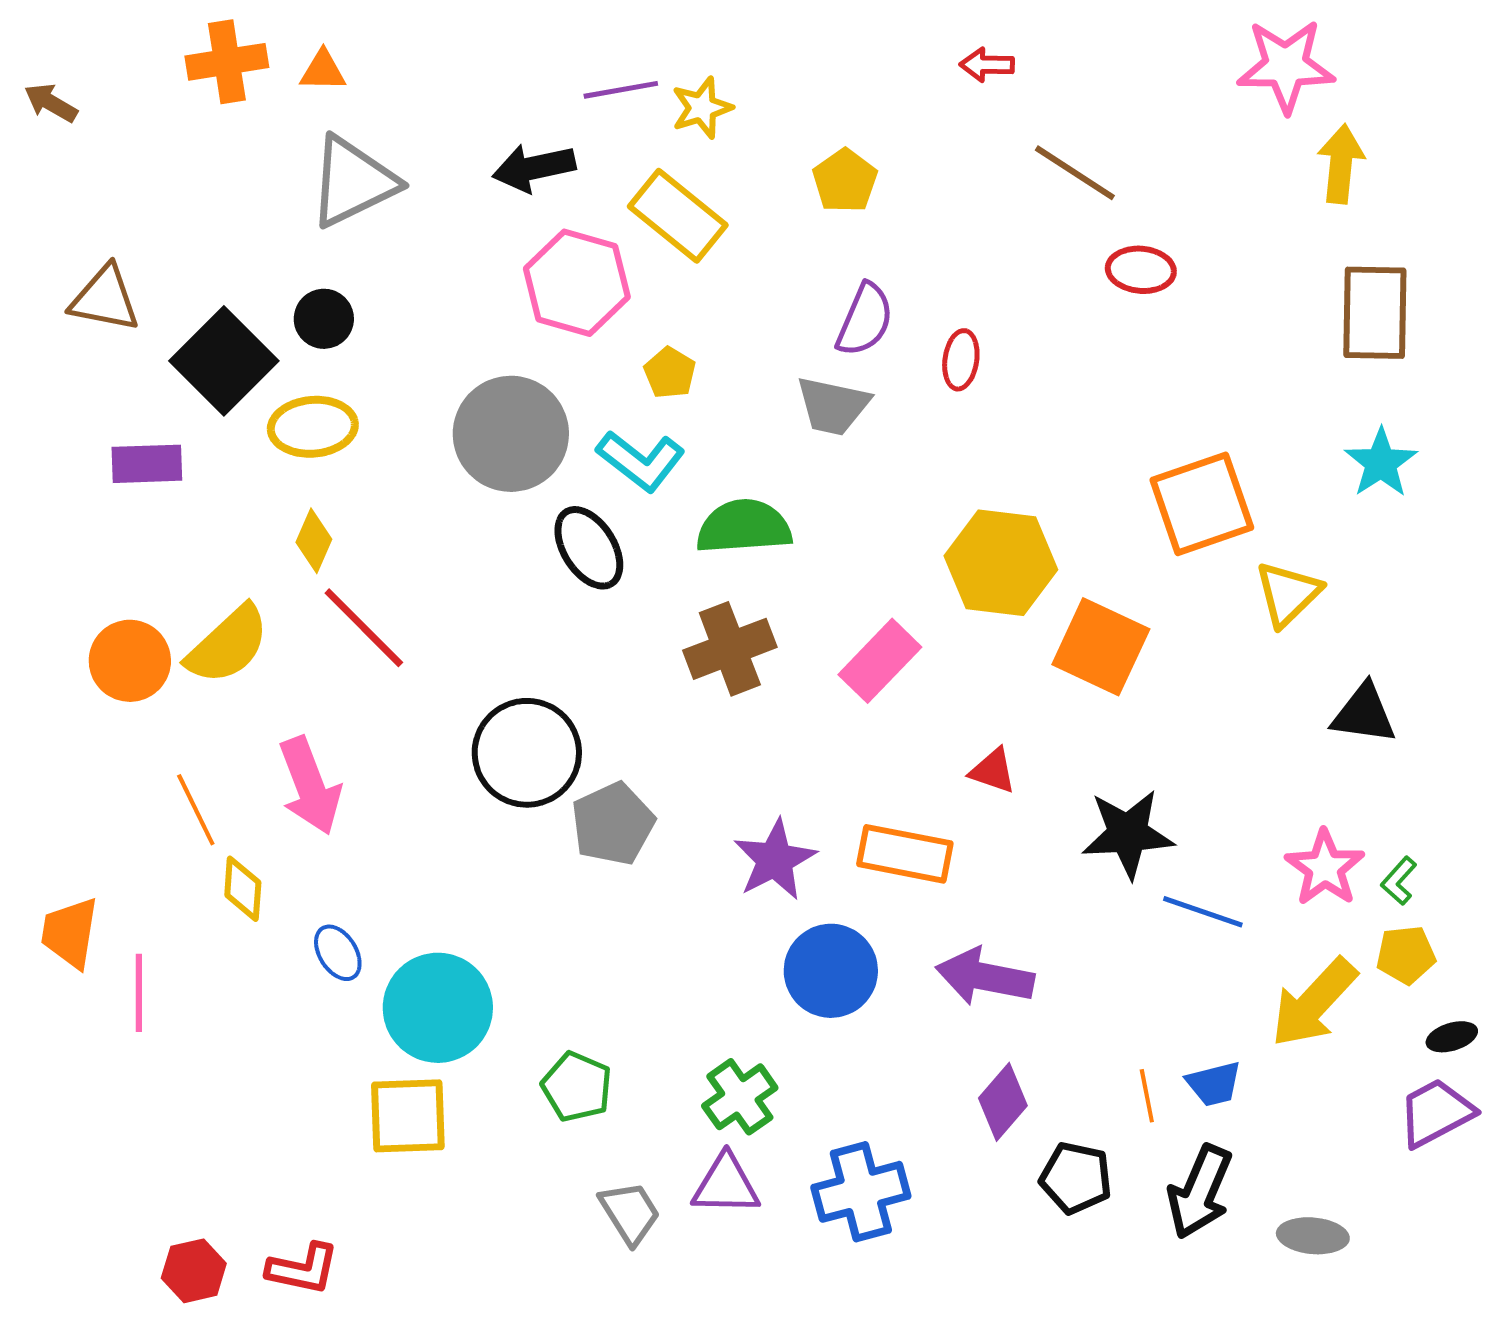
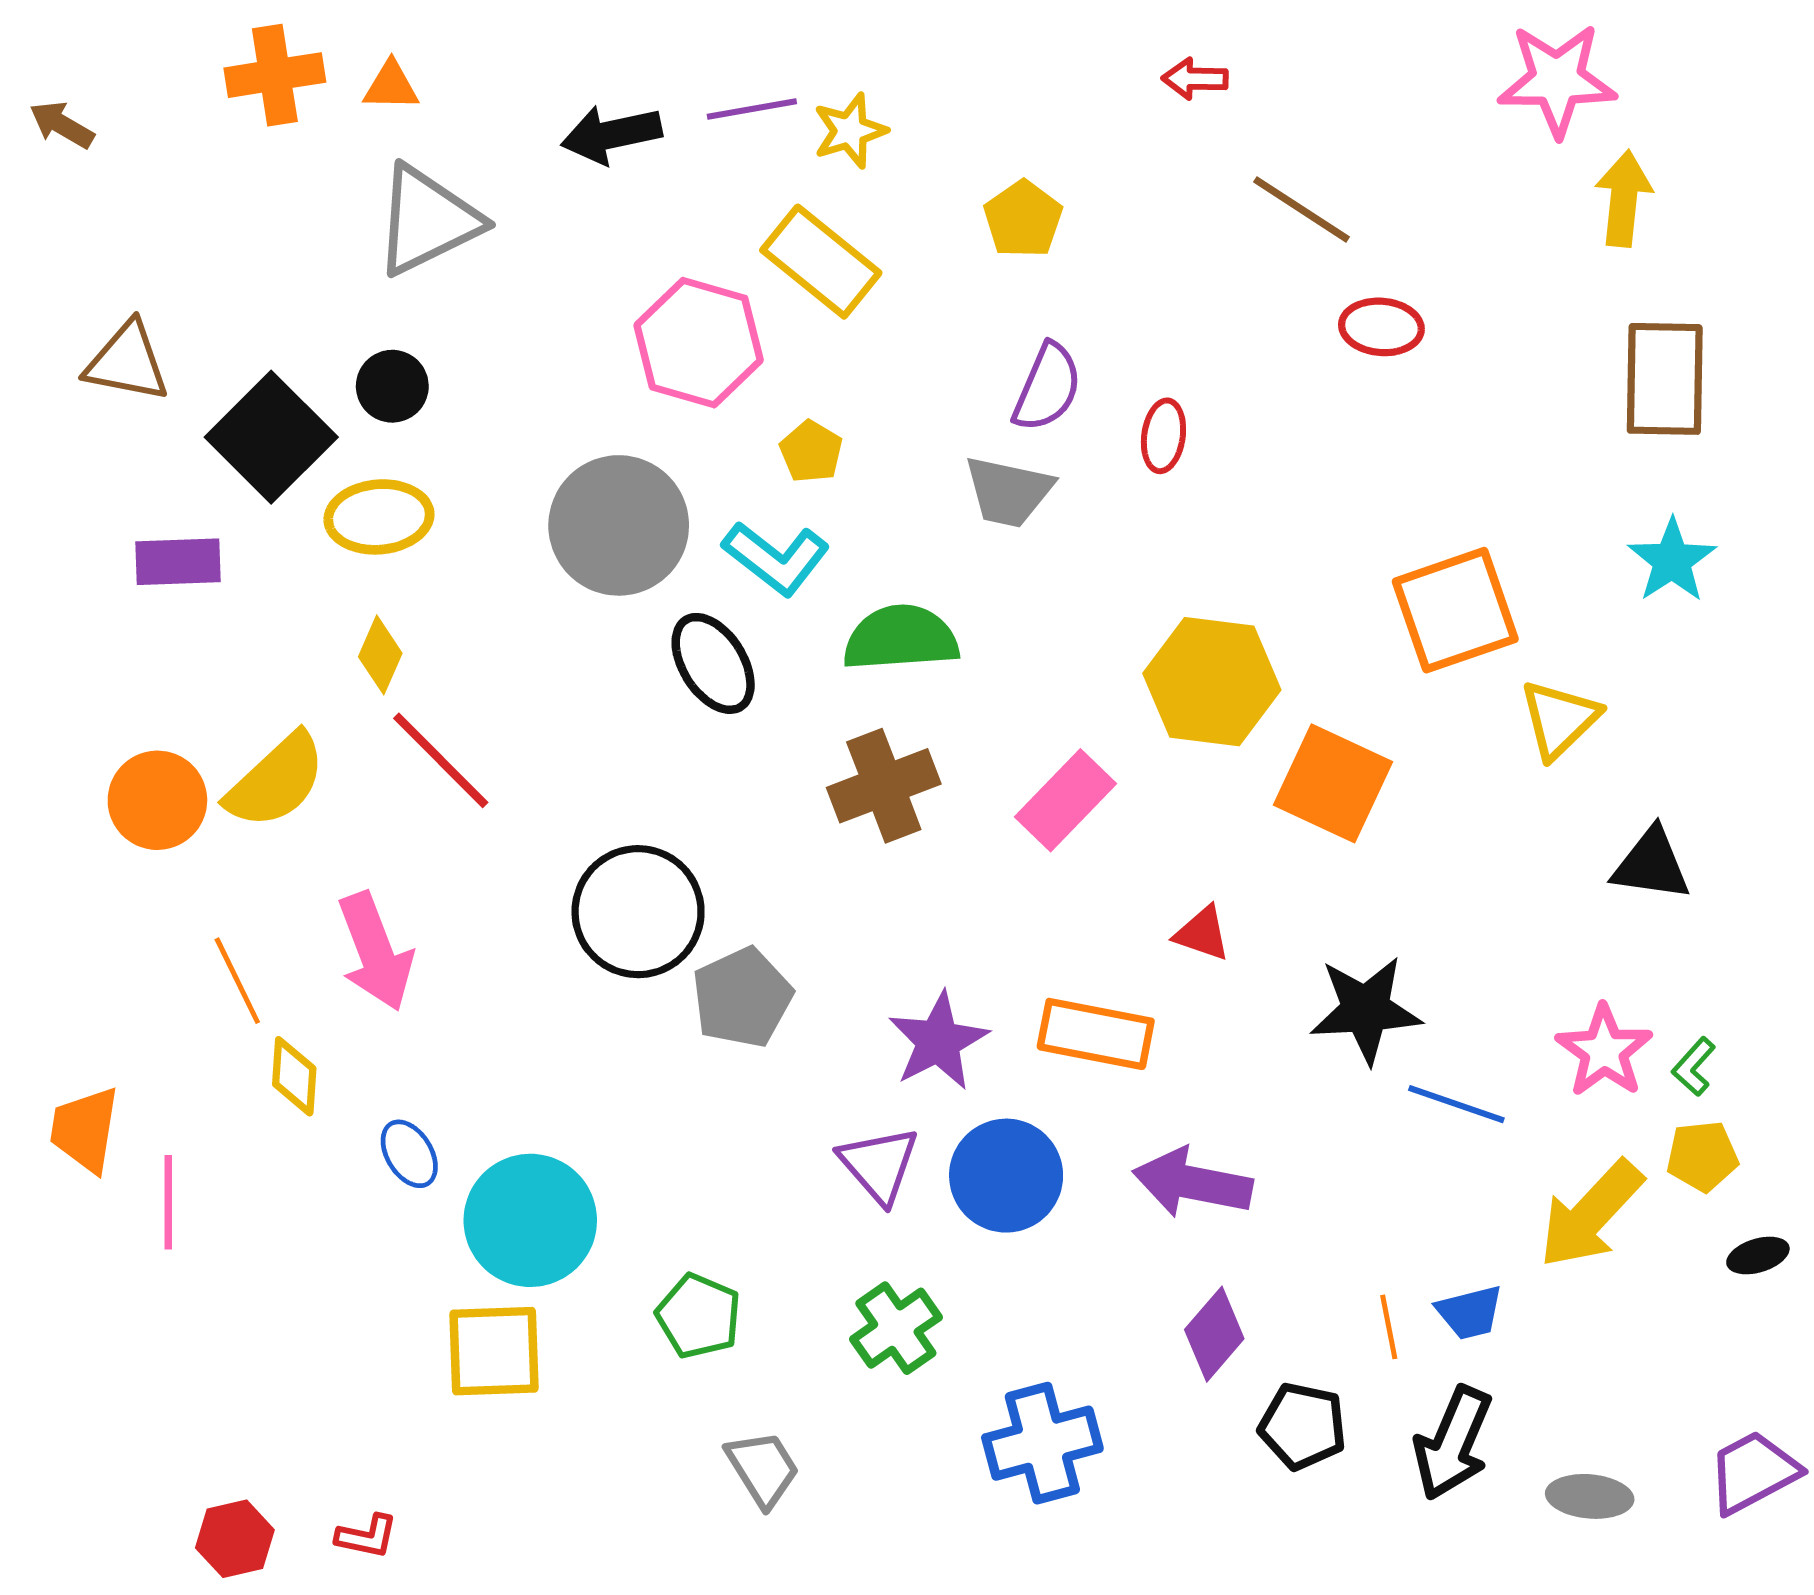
black arrow: (534, 168) -> (611, 134), moved
purple trapezoid: (1436, 1113) -> (1753, 1472), moved
purple triangle: (726, 1185) -> (879, 1165), moved, turned 48
red L-shape: (303, 1269) -> (367, 1536), size x0.7

